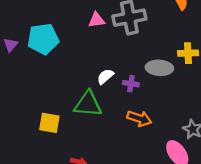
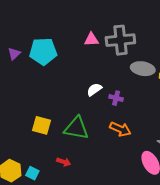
gray ellipse: (159, 68) -> (143, 69), moved
green triangle: (88, 104) -> (76, 128), moved

